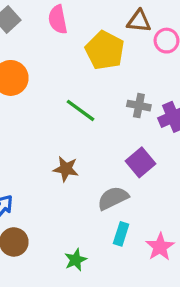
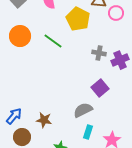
green line: (80, 110) -> (53, 41), moved
brown star: (66, 169) -> (44, 120), moved

